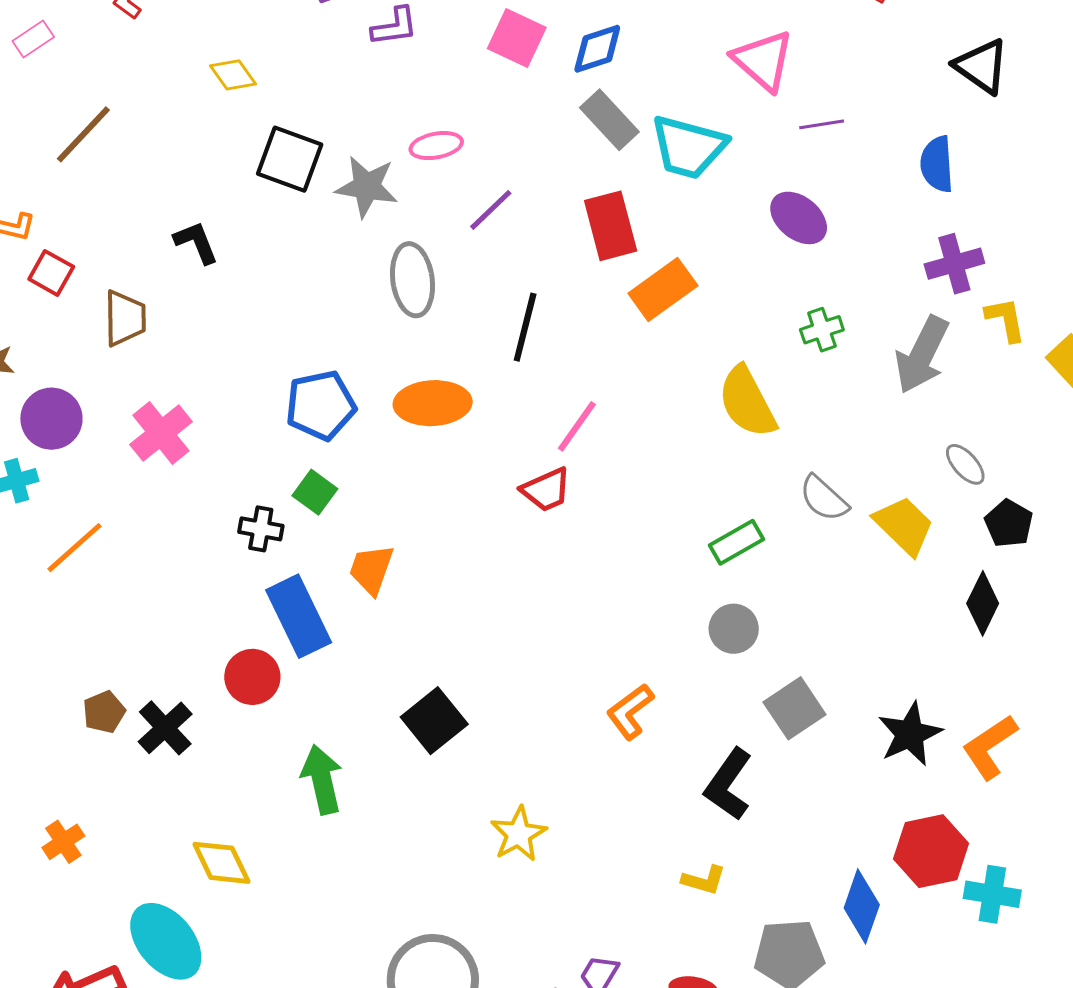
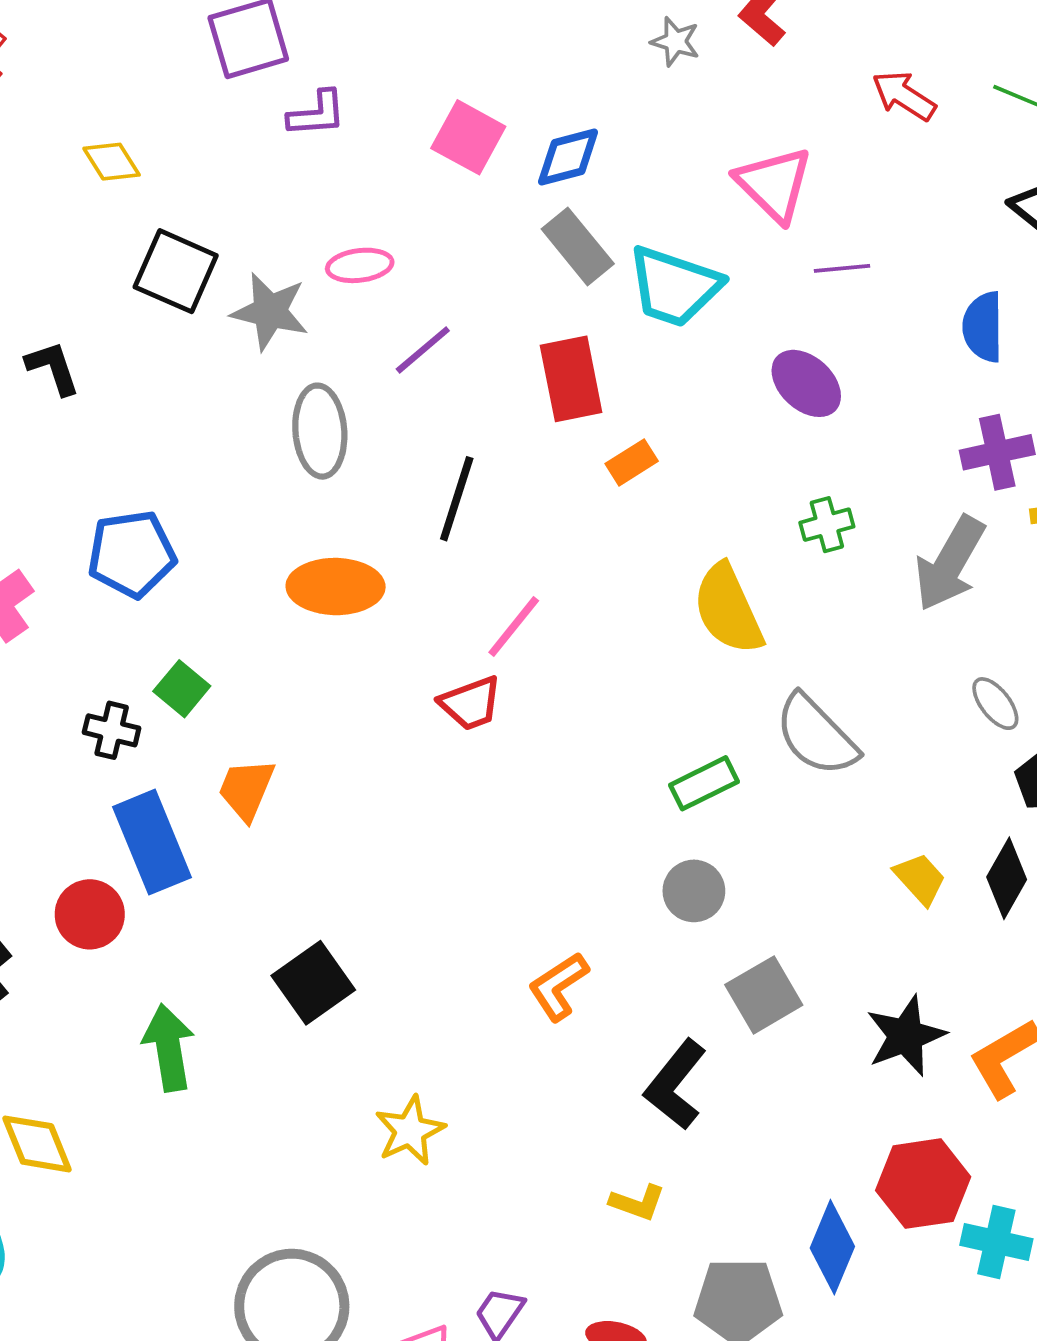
orange rectangle: (663, 290) -> (632, 462), size x0.6
blue pentagon: (321, 405) -> (132, 554), moved
gray semicircle: (824, 498) -> (816, 735), size x1.4
yellow trapezoid: (904, 525) -> (920, 879), moved, size x0.7

